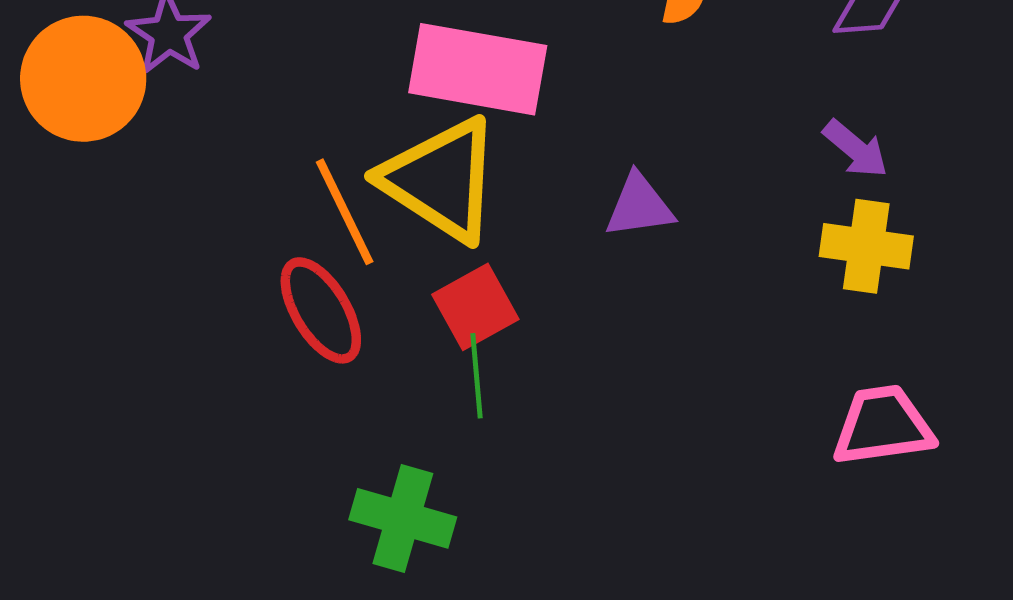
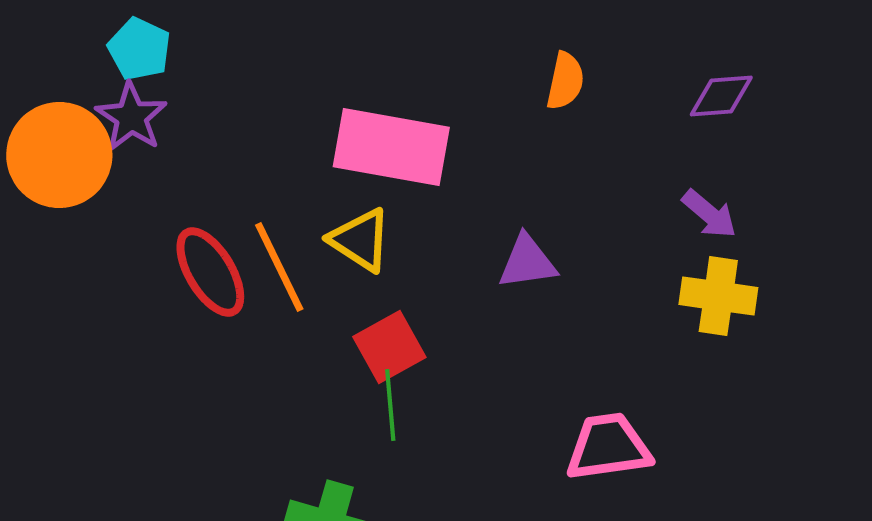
yellow triangle: (441, 180) -> (360, 240), size x0.6
red ellipse: (321, 310) -> (210, 272), moved
pink trapezoid: (883, 426) -> (608, 447), moved

